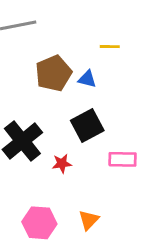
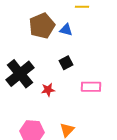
black square: (87, 125) -> (66, 63), size x0.6

